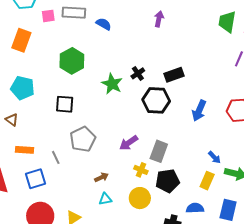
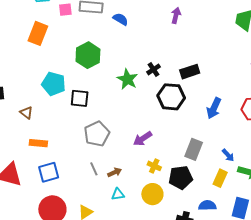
cyan pentagon: (23, 88) -> (54, 84), moved
gray rectangle: (159, 151) -> (194, 149), moved
gray line: (56, 157) -> (94, 169), moved

